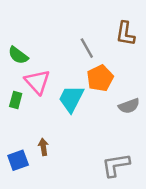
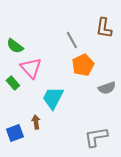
cyan trapezoid: (71, 99) -> (53, 98), moved
green rectangle: (16, 100) -> (13, 83), turned -56

